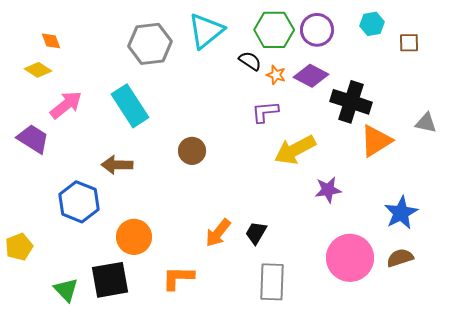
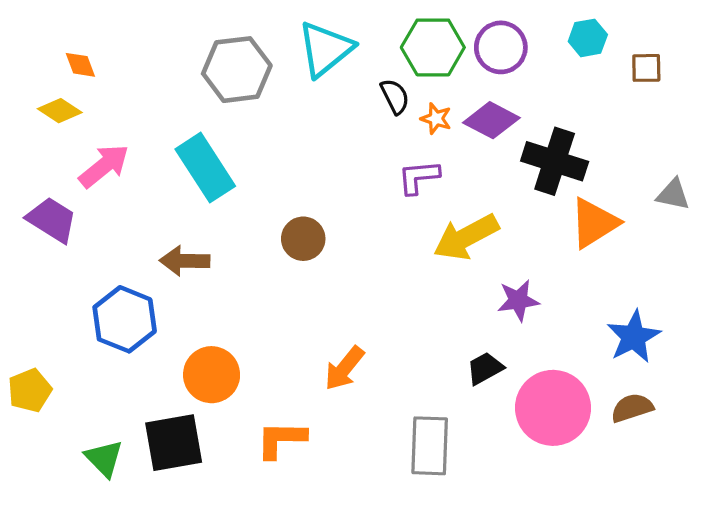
black semicircle: (250, 61) -> (395, 96), turned 30
black trapezoid: (256, 233) -> (485, 368), moved, turned 30

